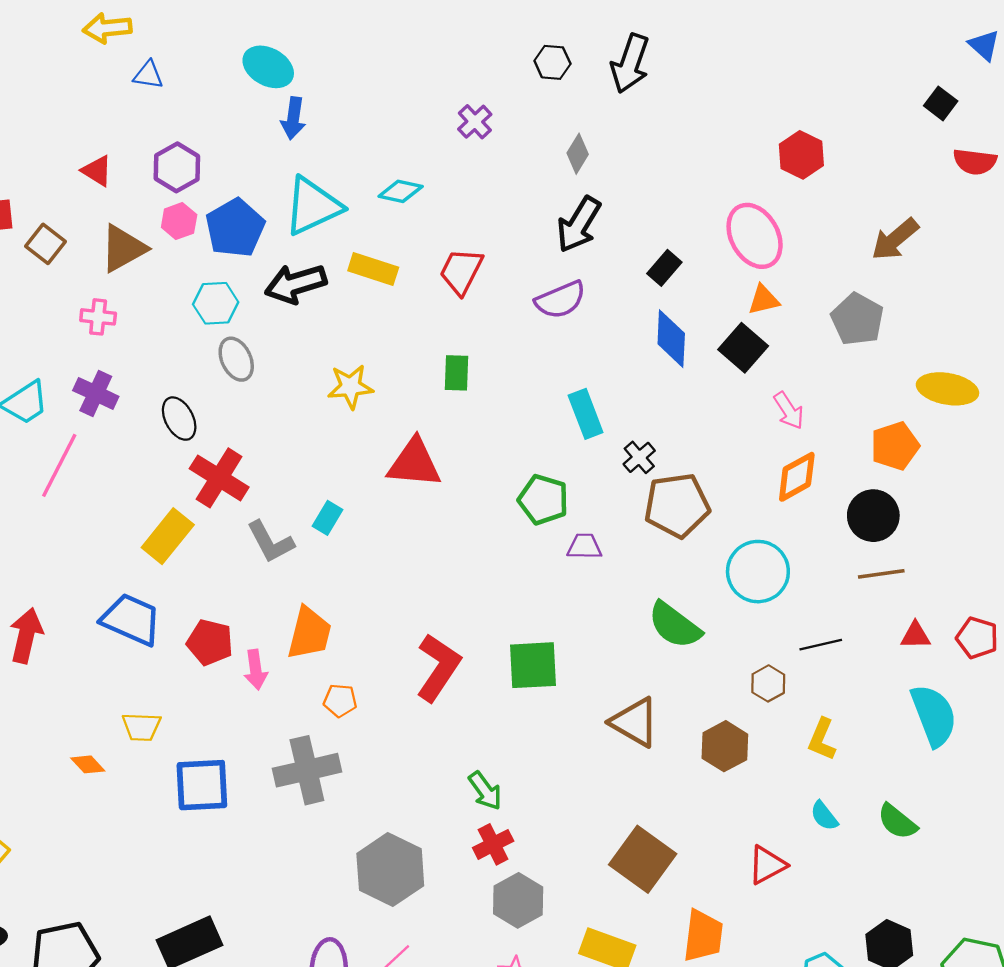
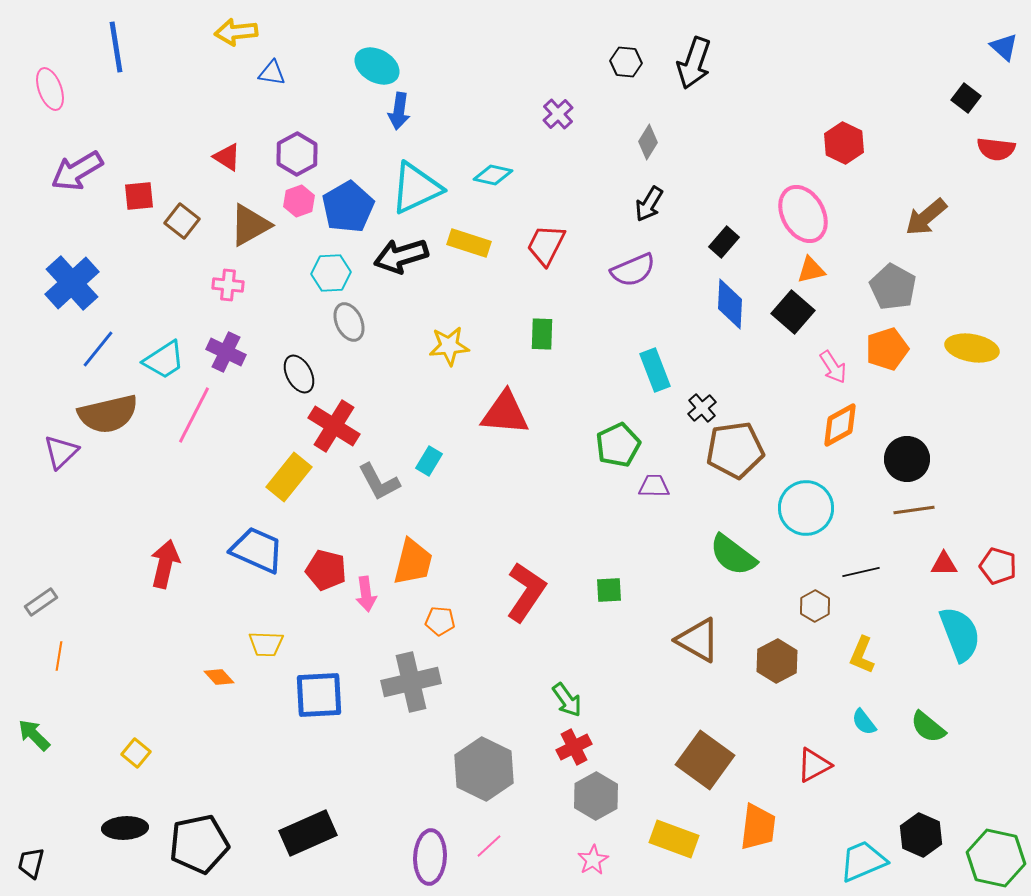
black arrow: (579, 224) -> (649, 204), size x0.7
orange pentagon: (895, 446) -> (887, 349), moved
green pentagon: (543, 500) -> (618, 445), turned 30
green square: (533, 665) -> (609, 590), size x0.6

